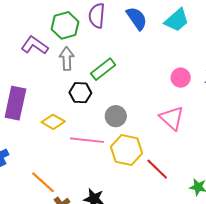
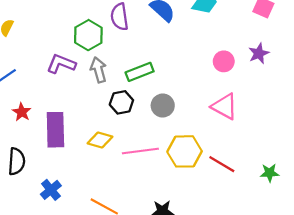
green rectangle: (103, 69) -> (140, 72), turned 30
gray circle: (116, 116) -> (163, 106), moved

